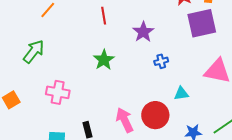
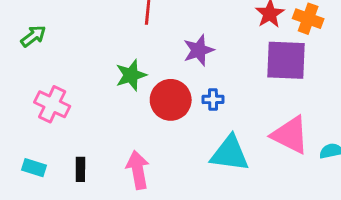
green arrow: (34, 51) -> (33, 36), size x0.7
cyan triangle: (181, 94) -> (230, 154), size x1.8
red circle: (155, 115) -> (171, 100), moved

